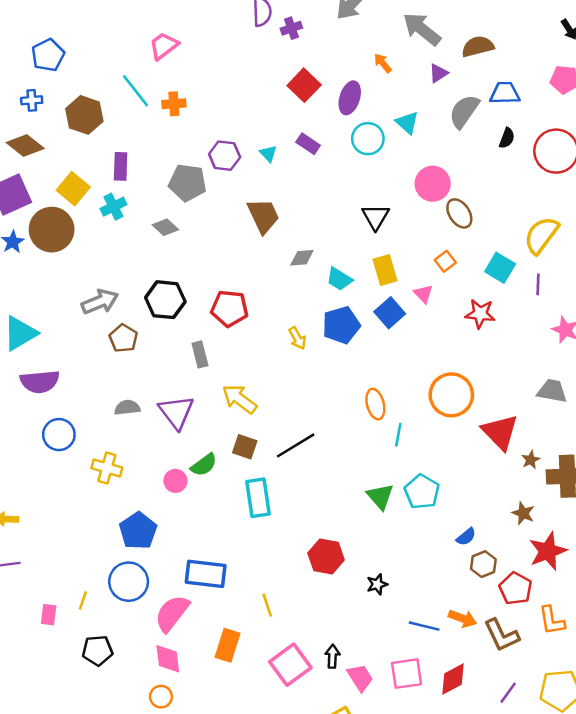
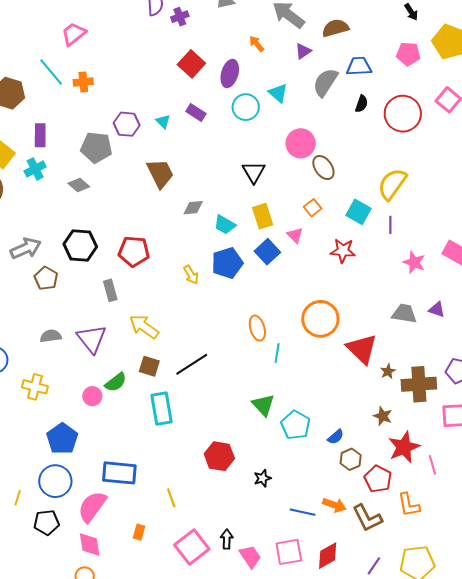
cyan pentagon: (422, 492) -> (296, 425), moved
orange rectangle: (227, 645) -> (139, 532), size x0.6
black pentagon: (98, 651) -> (46, 522), moved

